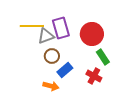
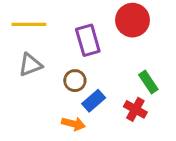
yellow line: (32, 26) -> (29, 24), moved
red circle: (92, 34) -> (133, 20), moved
gray triangle: (46, 36) -> (30, 65), moved

